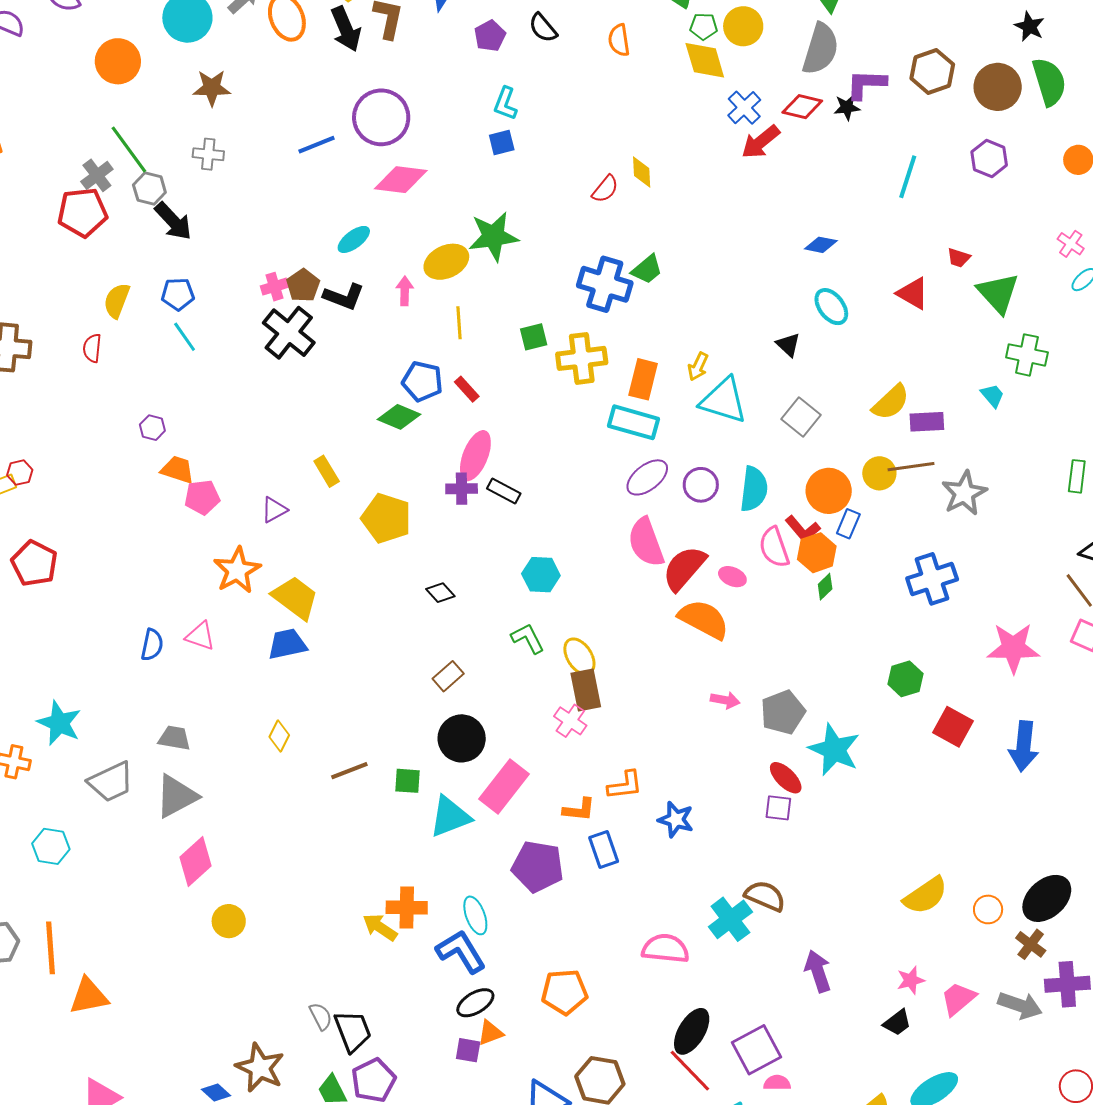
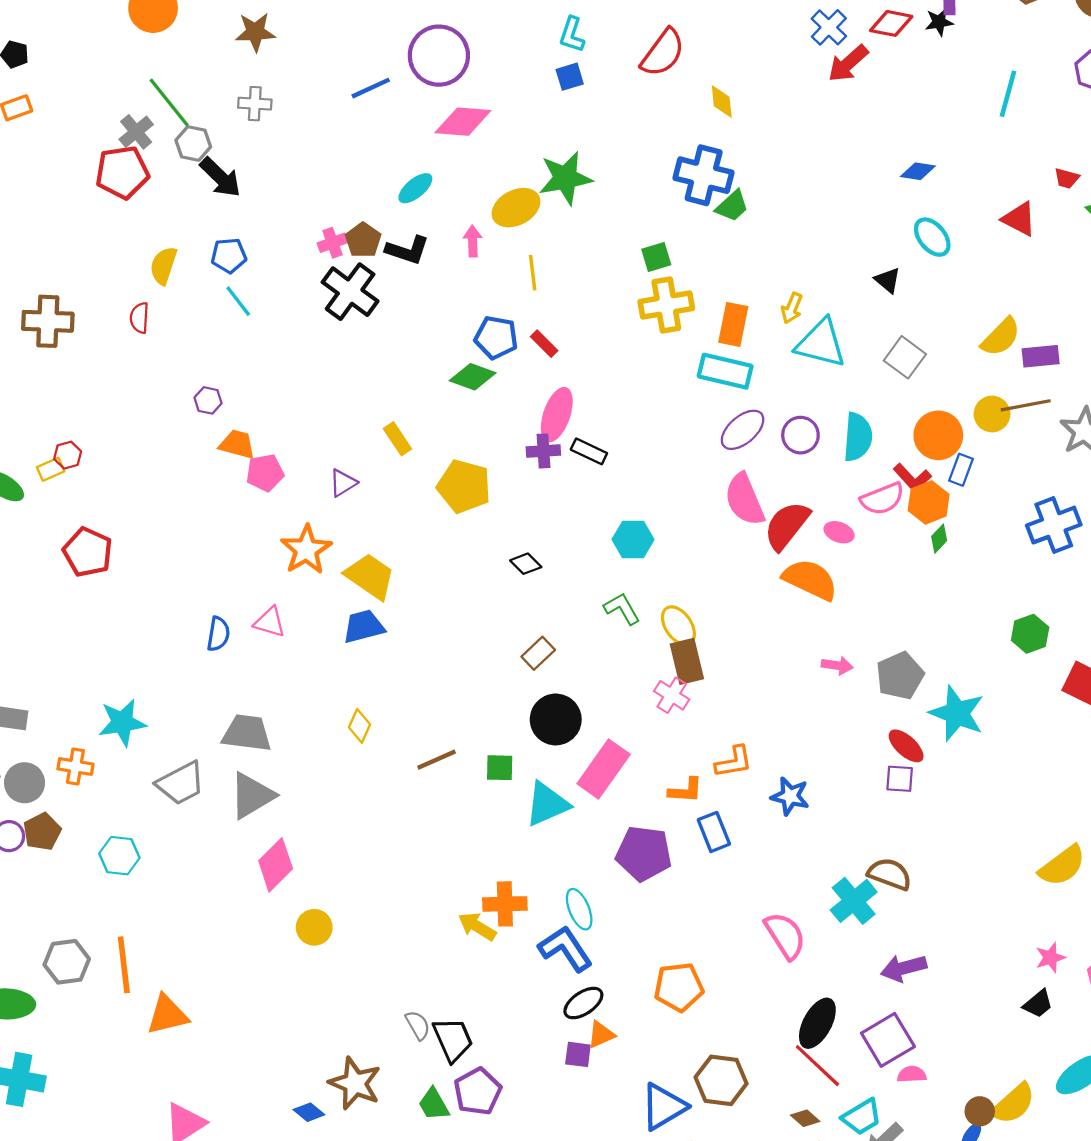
red semicircle: (605, 189) -> (663, 53), moved, size x1.6
blue cross: (605, 284) -> (704, 175), moved
green square: (534, 337) -> (656, 257), moved
pink semicircle: (774, 547) -> (882, 499), turned -90
cyan star: (59, 723) -> (122, 723), turned -30
gray trapezoid: (174, 738) -> (247, 733), size x1.4
pink semicircle: (665, 949) -> (785, 936), turned 54
purple arrow: (818, 971) -> (904, 968), moved, turned -84

